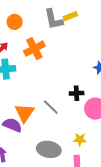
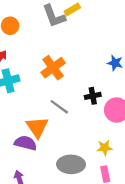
orange cross: (34, 49) -> (53, 68), moved
gray line: (51, 107) -> (59, 107), moved

